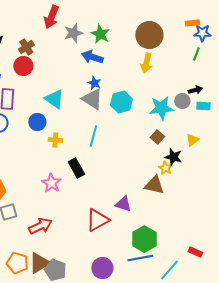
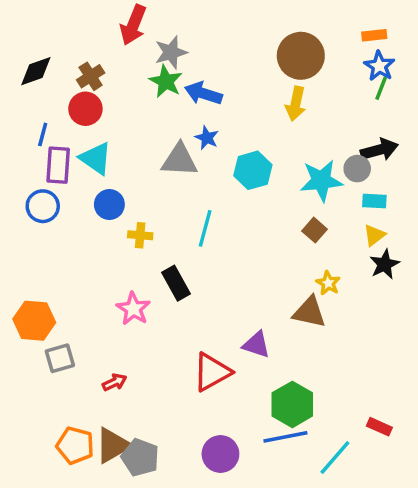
blue star: (202, 33) -> (379, 66), moved, turned 30
green star: (100, 34) -> (166, 81), moved
black arrow: (195, 90) -> (379, 150), size x1.5
cyan triangle: (54, 99) -> (96, 158), moved
gray triangle: (92, 99) -> (179, 160), moved, turned -30
cyan rectangle: (203, 106) -> (374, 201), moved
black star: (173, 157) -> (385, 264), moved, turned 30
red arrow: (40, 226) -> (115, 382), size x0.6

